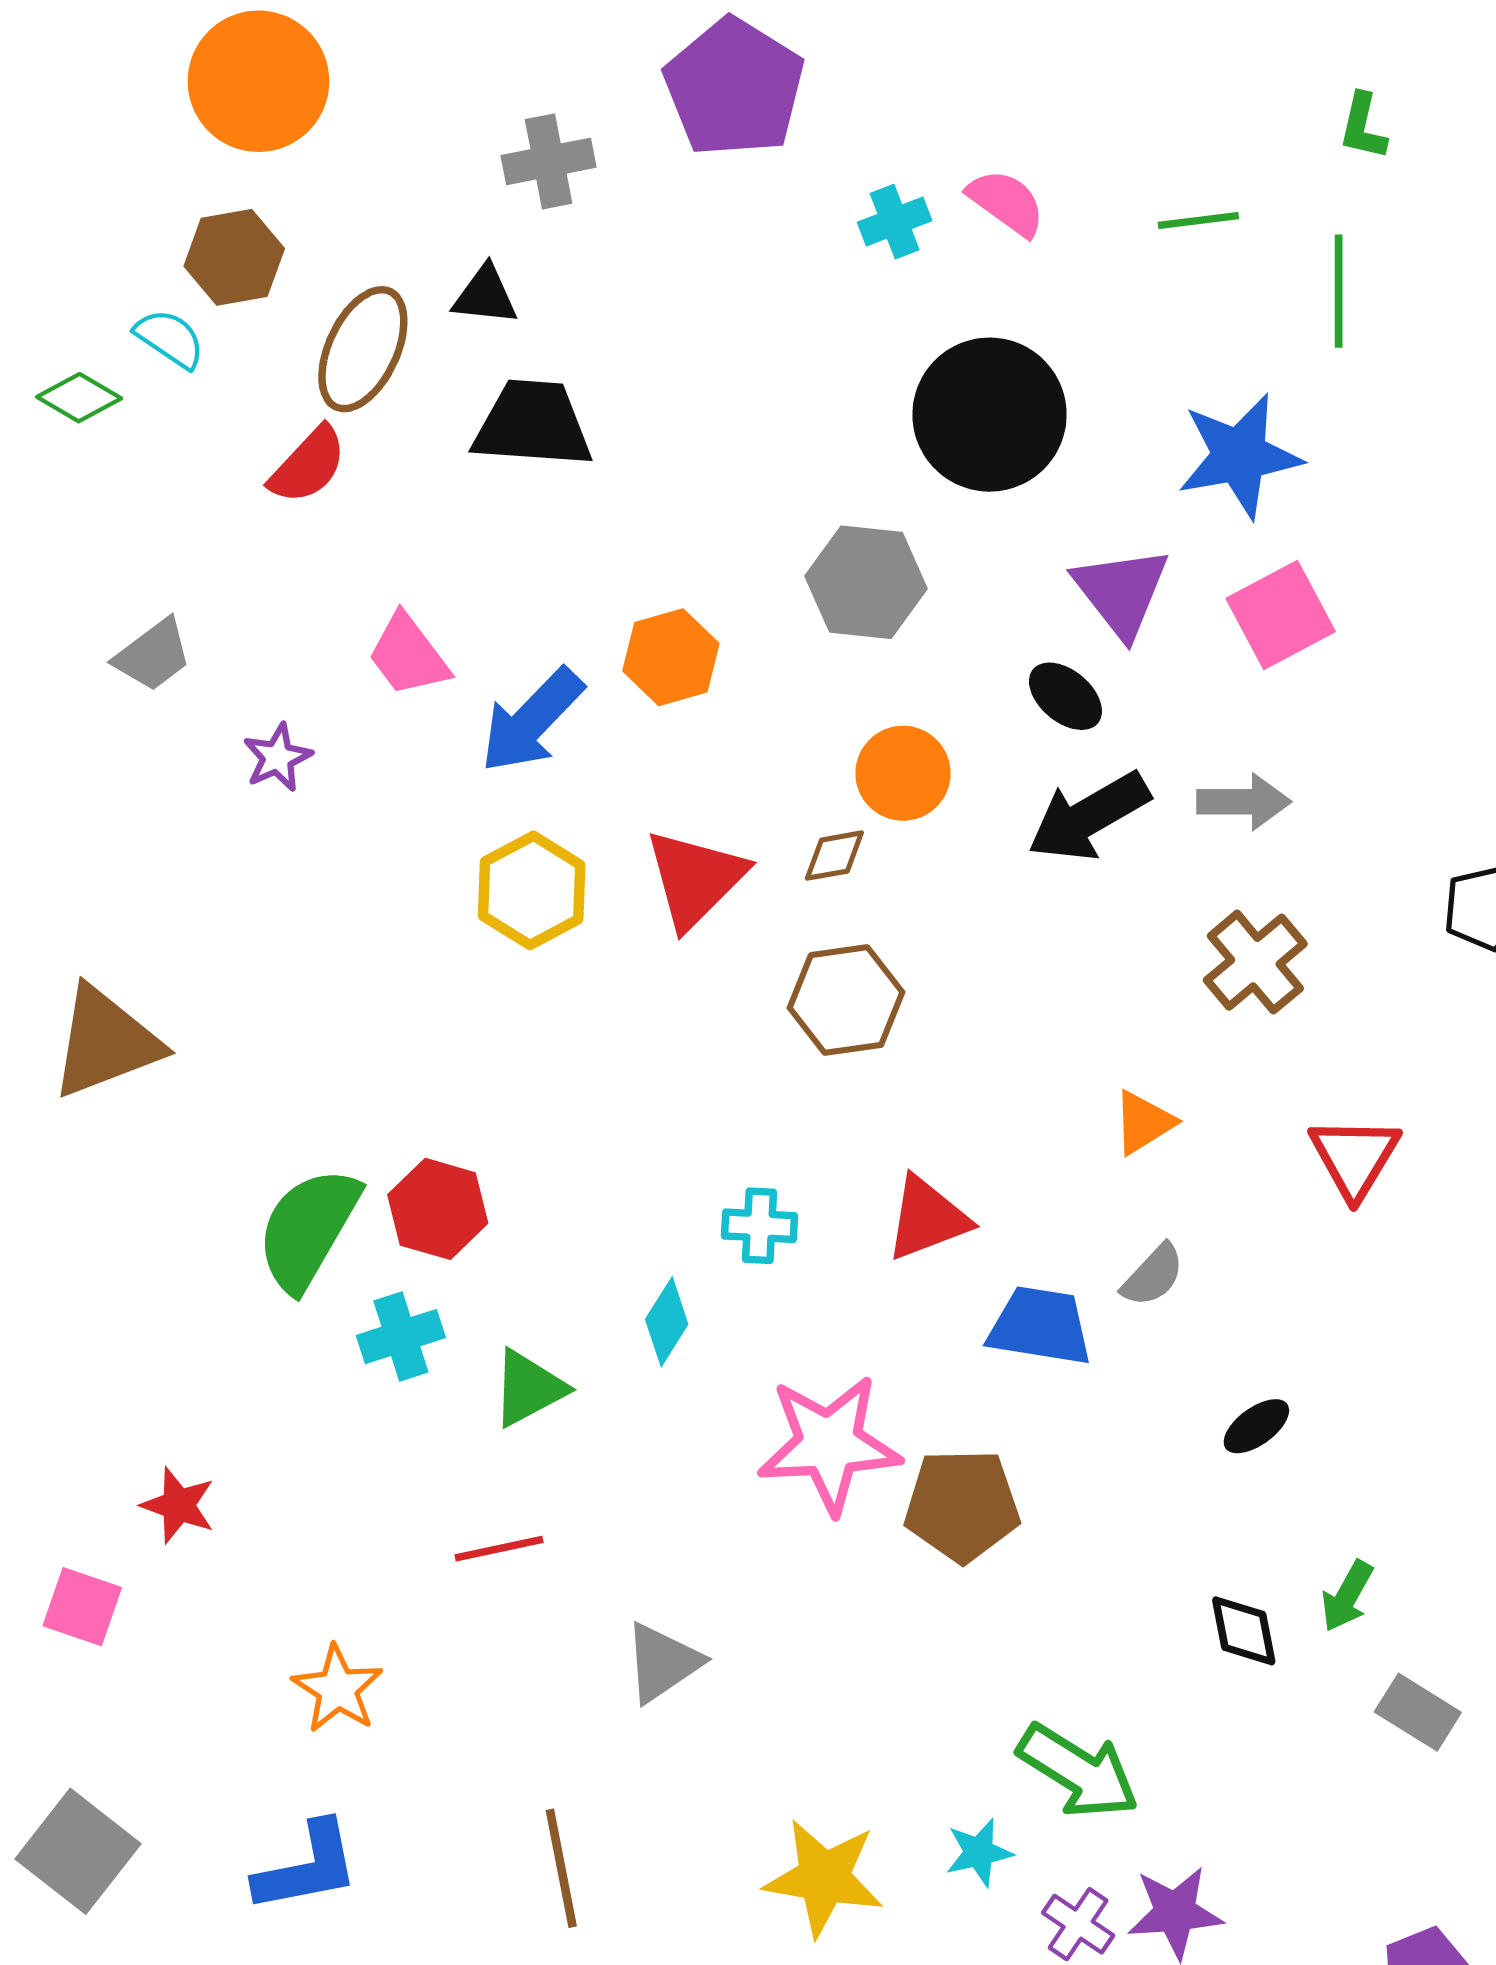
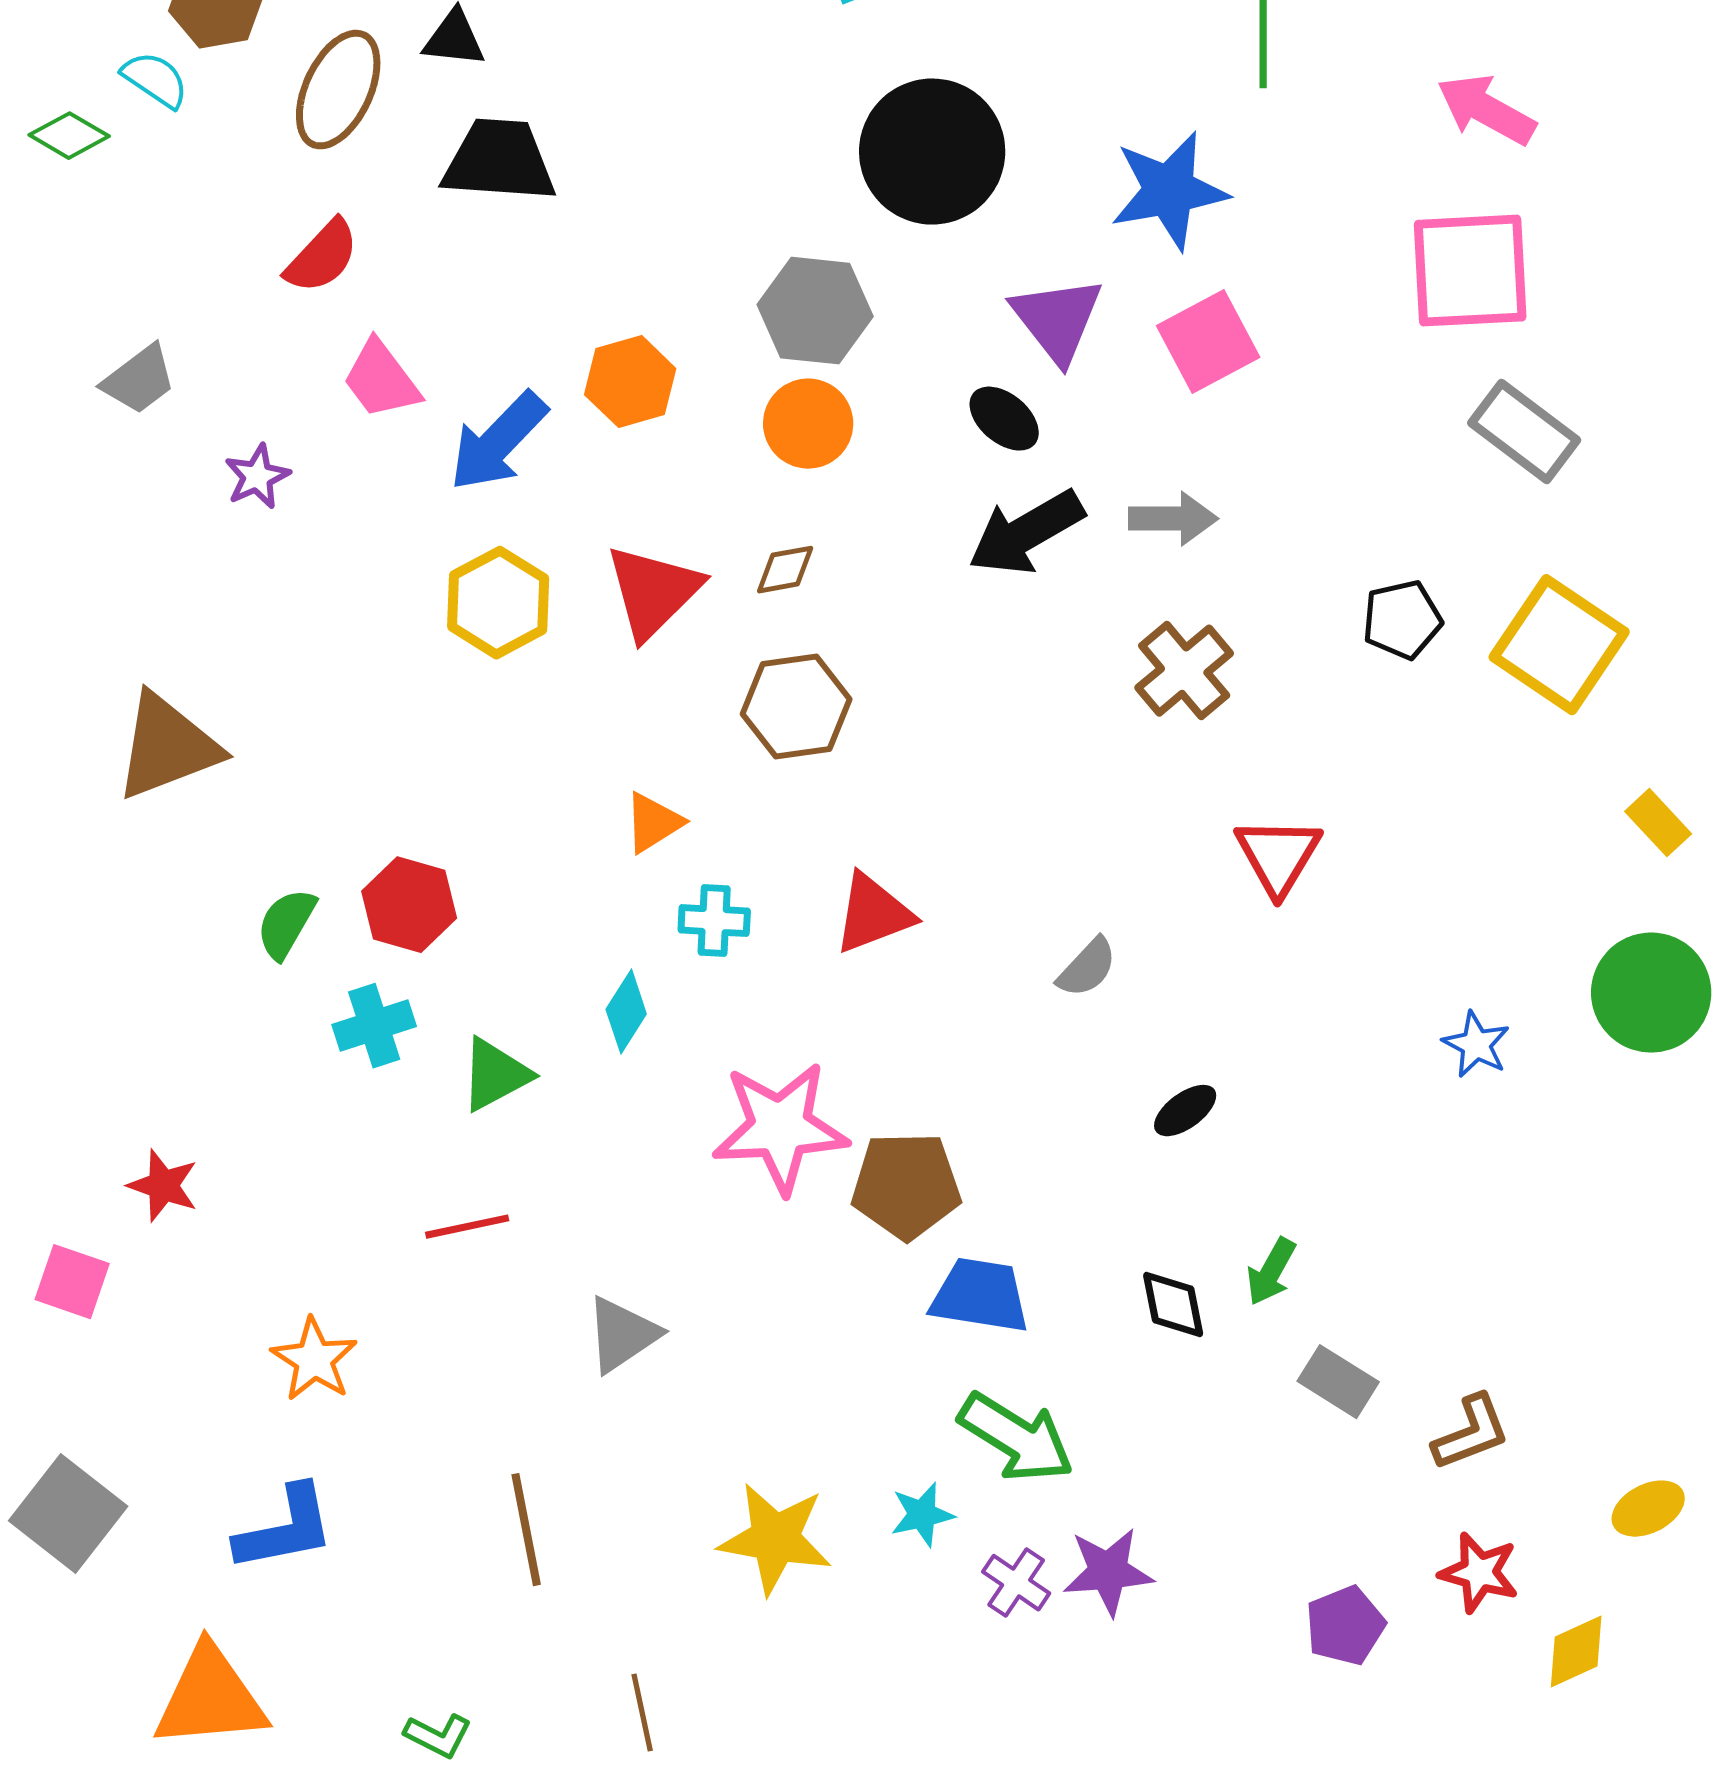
red semicircle: (308, 465) -> (322, 257), moved
orange circle: (903, 773) -> (808, 424), moved
brown triangle: (105, 1042) -> (167, 747), moved
orange triangle: (1144, 1122) -> (653, 823), moved
green semicircle: (308, 1229) -> (286, 924), size x0.6
blue trapezoid: (1040, 1326) -> (980, 1296), moved

